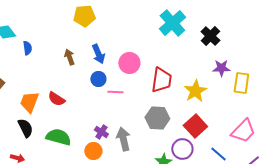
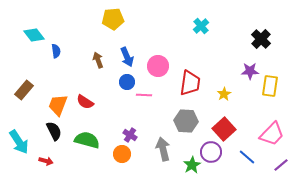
cyan cross: (172, 23) -> (201, 26), size x0.6
black cross: (210, 36) -> (261, 39), moved
yellow star: (195, 91) -> (224, 94), size x0.6
gray arrow: (123, 139) -> (163, 149), moved

